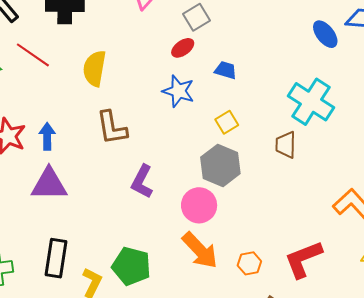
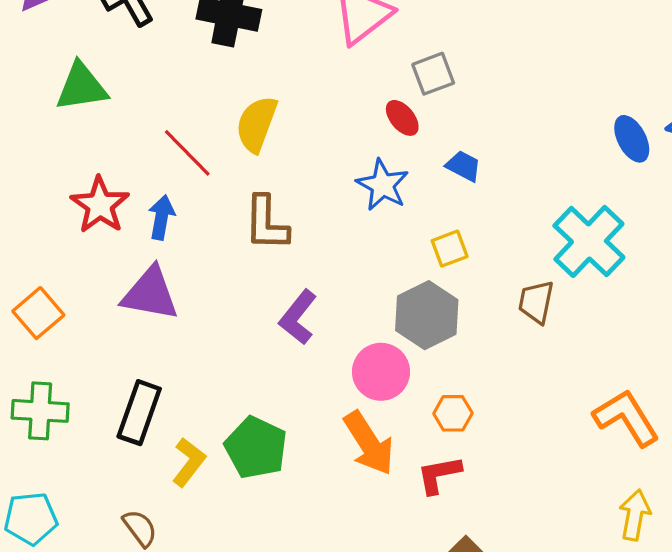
red ellipse: (183, 48) -> (402, 118), turned 75
red line: (33, 55) -> (187, 153), moved
red L-shape: (303, 259) -> (439, 475), moved, size x0.7
orange hexagon: (249, 263) -> (453, 413), moved

